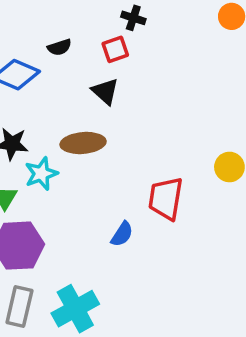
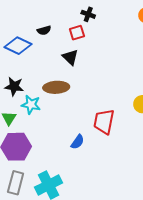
cyan star: (41, 174) -> (31, 105), turned 30

